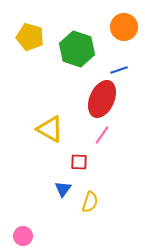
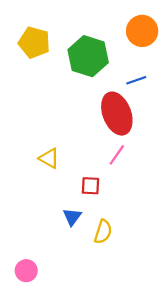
red ellipse: (102, 99) -> (117, 114), turned -45
yellow triangle: (50, 129) -> (49, 158), moved, size x0.7

